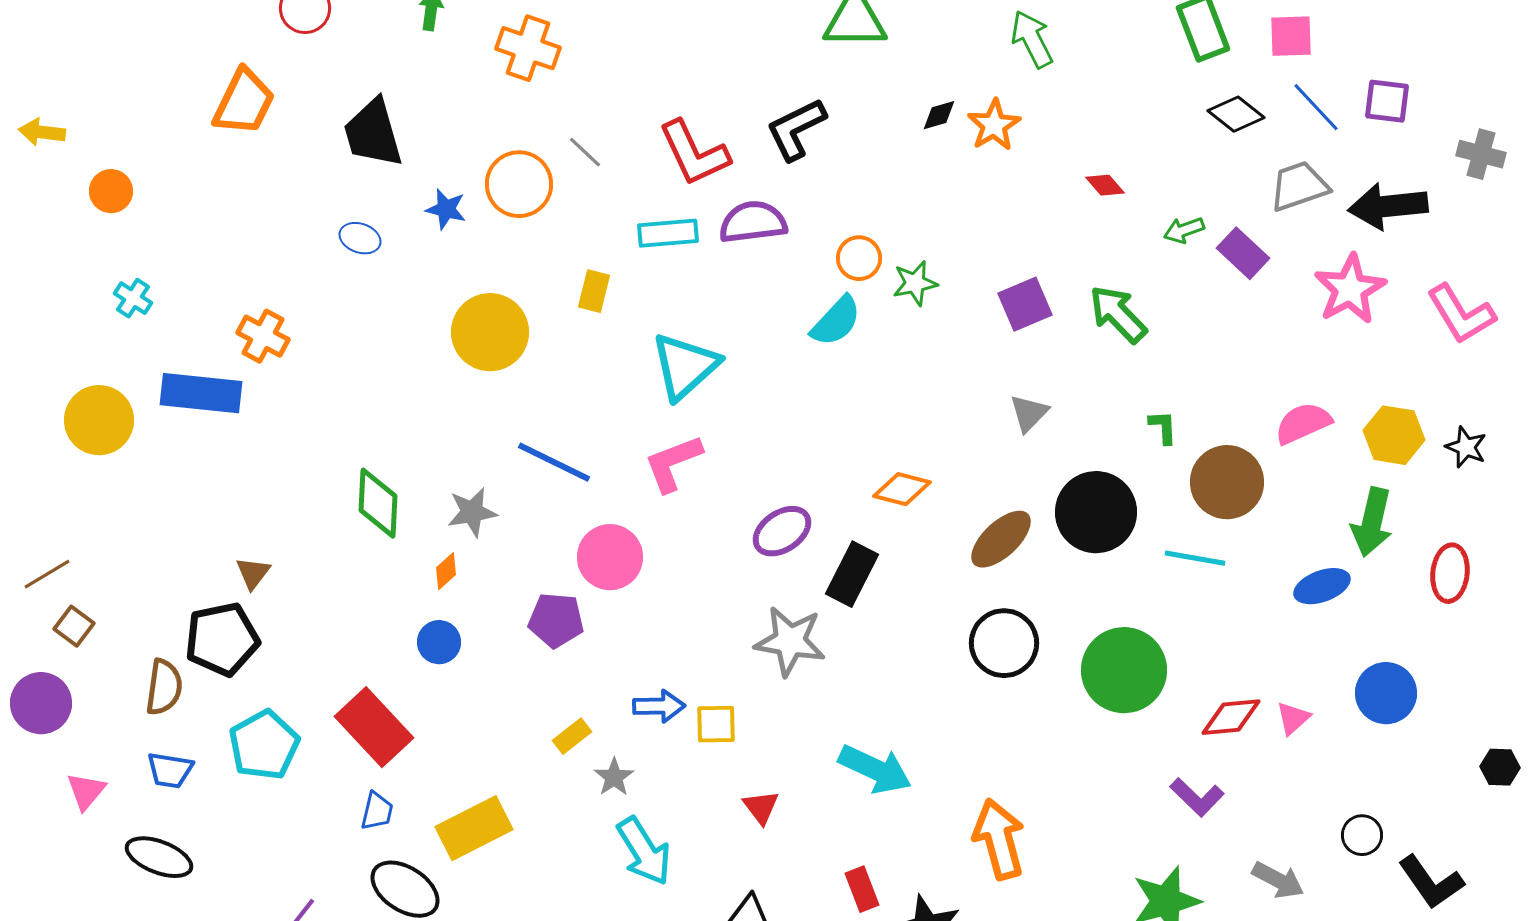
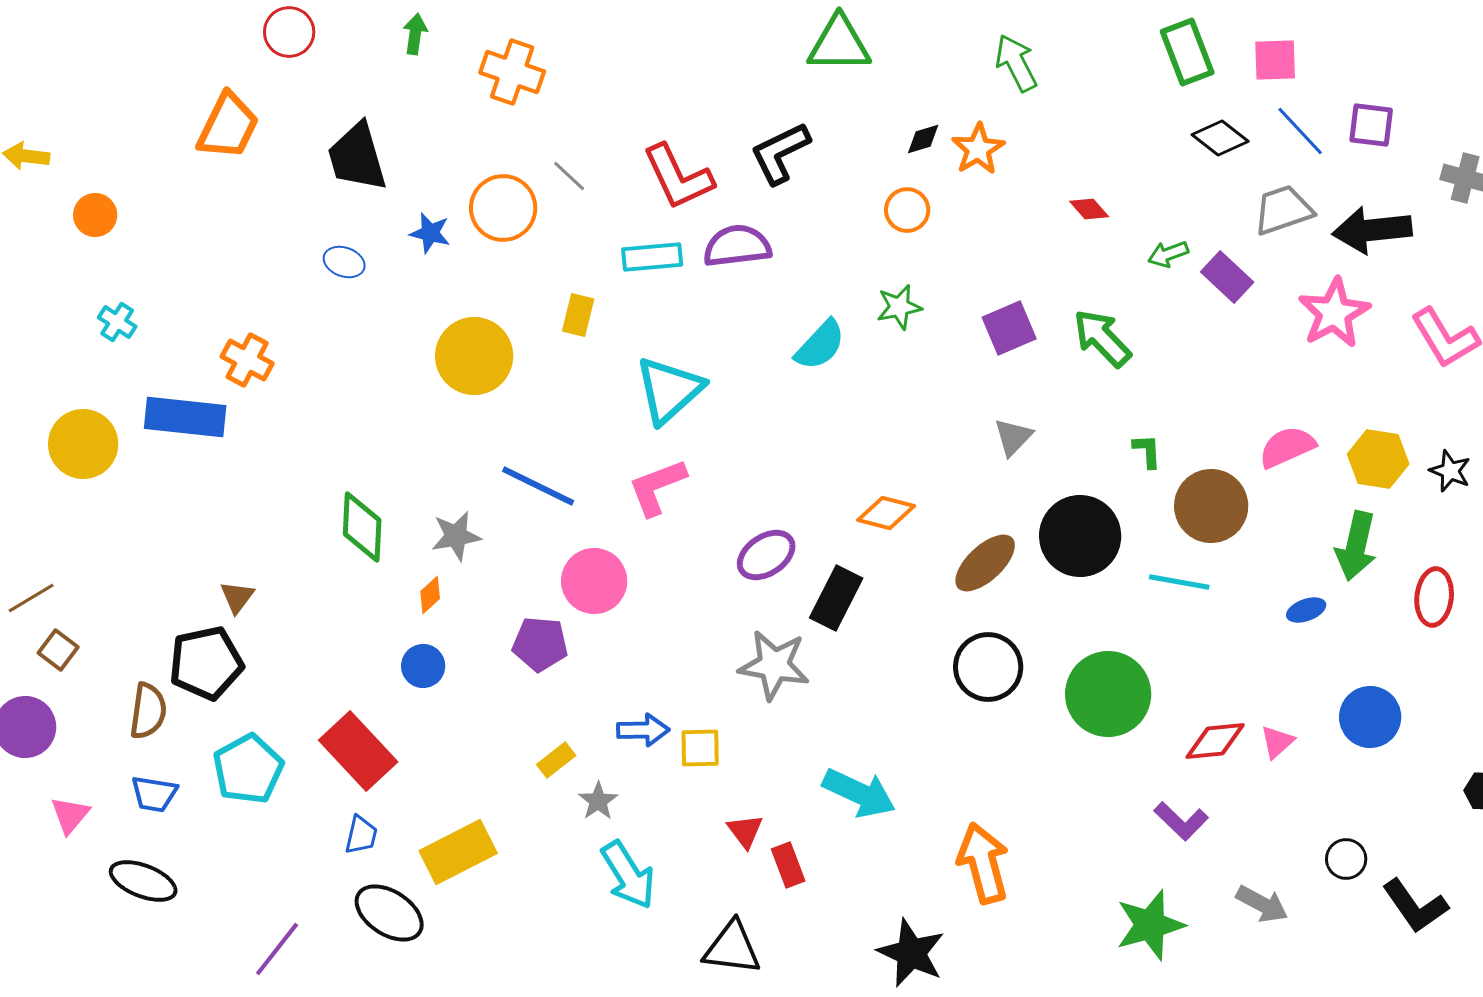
orange circle: (859, 258) -> (907, 210), moved
blue ellipse: (1322, 586) -> (1306, 610), size x0.7
red rectangle: (862, 889) -> (788, 865), moved

